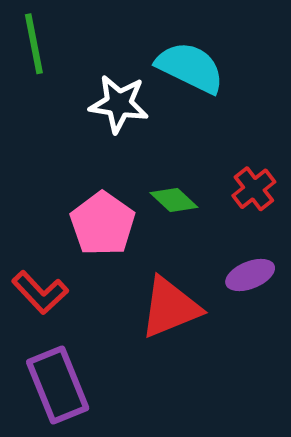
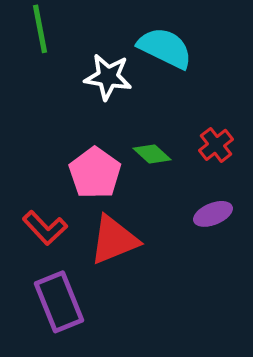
red triangle: (170, 308) -> (114, 240), moved

